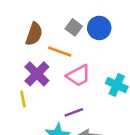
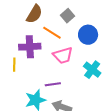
blue circle: (99, 28) -> (88, 35), moved
purple cross: (37, 74) -> (30, 47), turned 30

